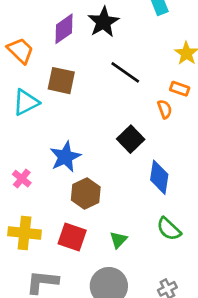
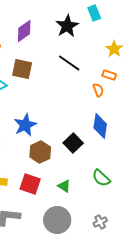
black star: (103, 22) -> (67, 26), moved
black square: (131, 139) -> (73, 143), moved
blue diamond: (159, 177) -> (100, 126), moved
green triangle: (118, 240) -> (64, 186), turned -40

